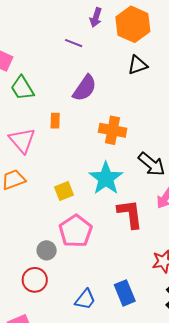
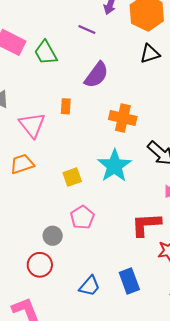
green trapezoid: (22, 88) -> (46, 53), moved
red L-shape: (130, 214) -> (146, 225), moved, turned -88
pink pentagon: (76, 231) -> (82, 217), size x0.7

